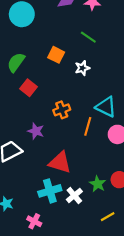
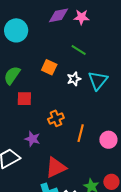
red square: (29, 88) -> (24, 99), turned -35
cyan triangle: (106, 107) -> (98, 80), moved, turned 45
red triangle: (60, 162) -> (56, 167), turned -40

